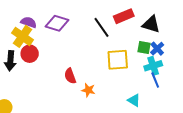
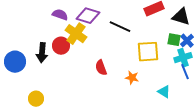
black line: (101, 27) -> (120, 27), moved, turned -30
yellow cross: (23, 36) -> (76, 34), moved
orange star: (88, 90) -> (132, 78), moved

